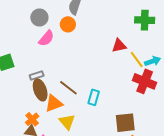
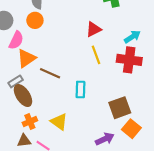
yellow line: (137, 60) -> (96, 55), moved, turned 30
brown line: (68, 88) -> (50, 73), moved
orange triangle: (54, 103) -> (26, 58), moved
orange cross: (32, 119) -> (30, 122), moved, turned 32

